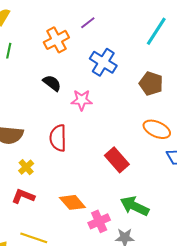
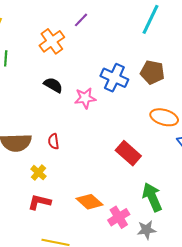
blue cross: (103, 62) -> (114, 78), moved
red semicircle: (58, 138) -> (54, 141), moved, size x0.6
green arrow: (135, 206) -> (152, 197), turned 48

